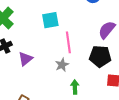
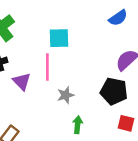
pink line: (68, 42) -> (47, 67), moved
purple triangle: (25, 59) -> (22, 81), turned -42

